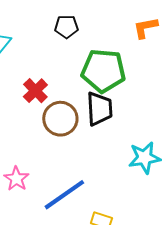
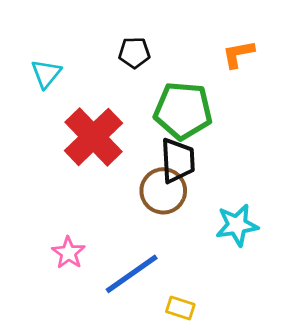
red cross: (35, 91) -> (93, 137), size x1.8
brown circle: (60, 119) -> (163, 191), moved

